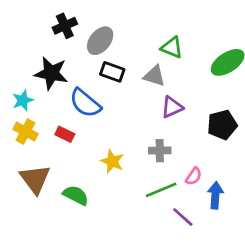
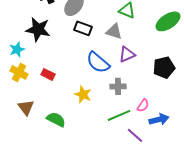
blue semicircle: (85, 103) -> (98, 62), moved
brown triangle: (35, 179) -> (26, 107), size x0.7
blue arrow: (215, 195) -> (159, 119), turned 72

